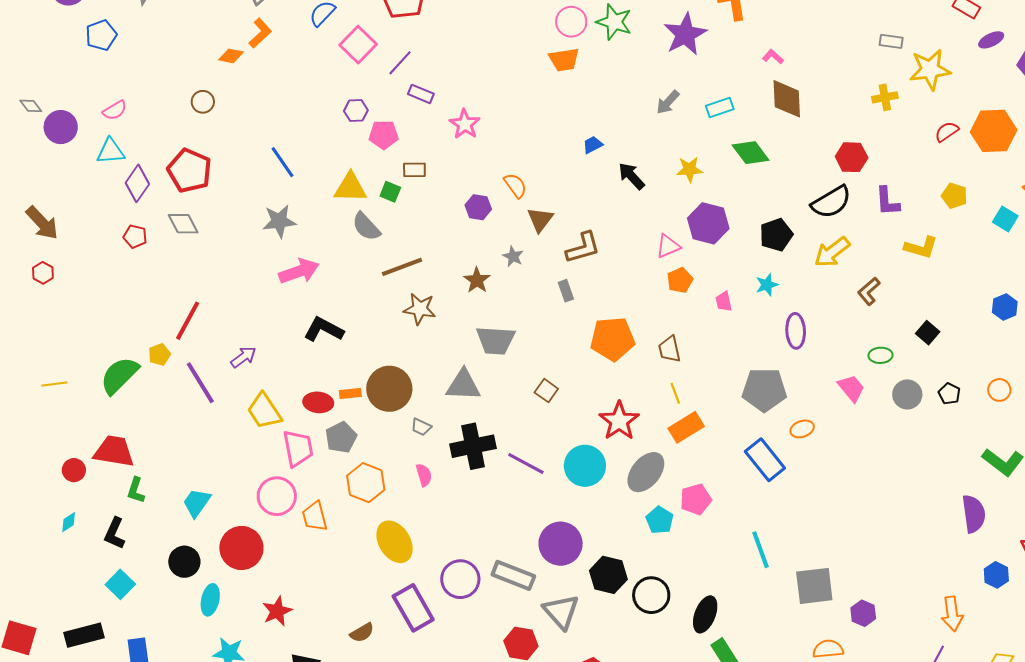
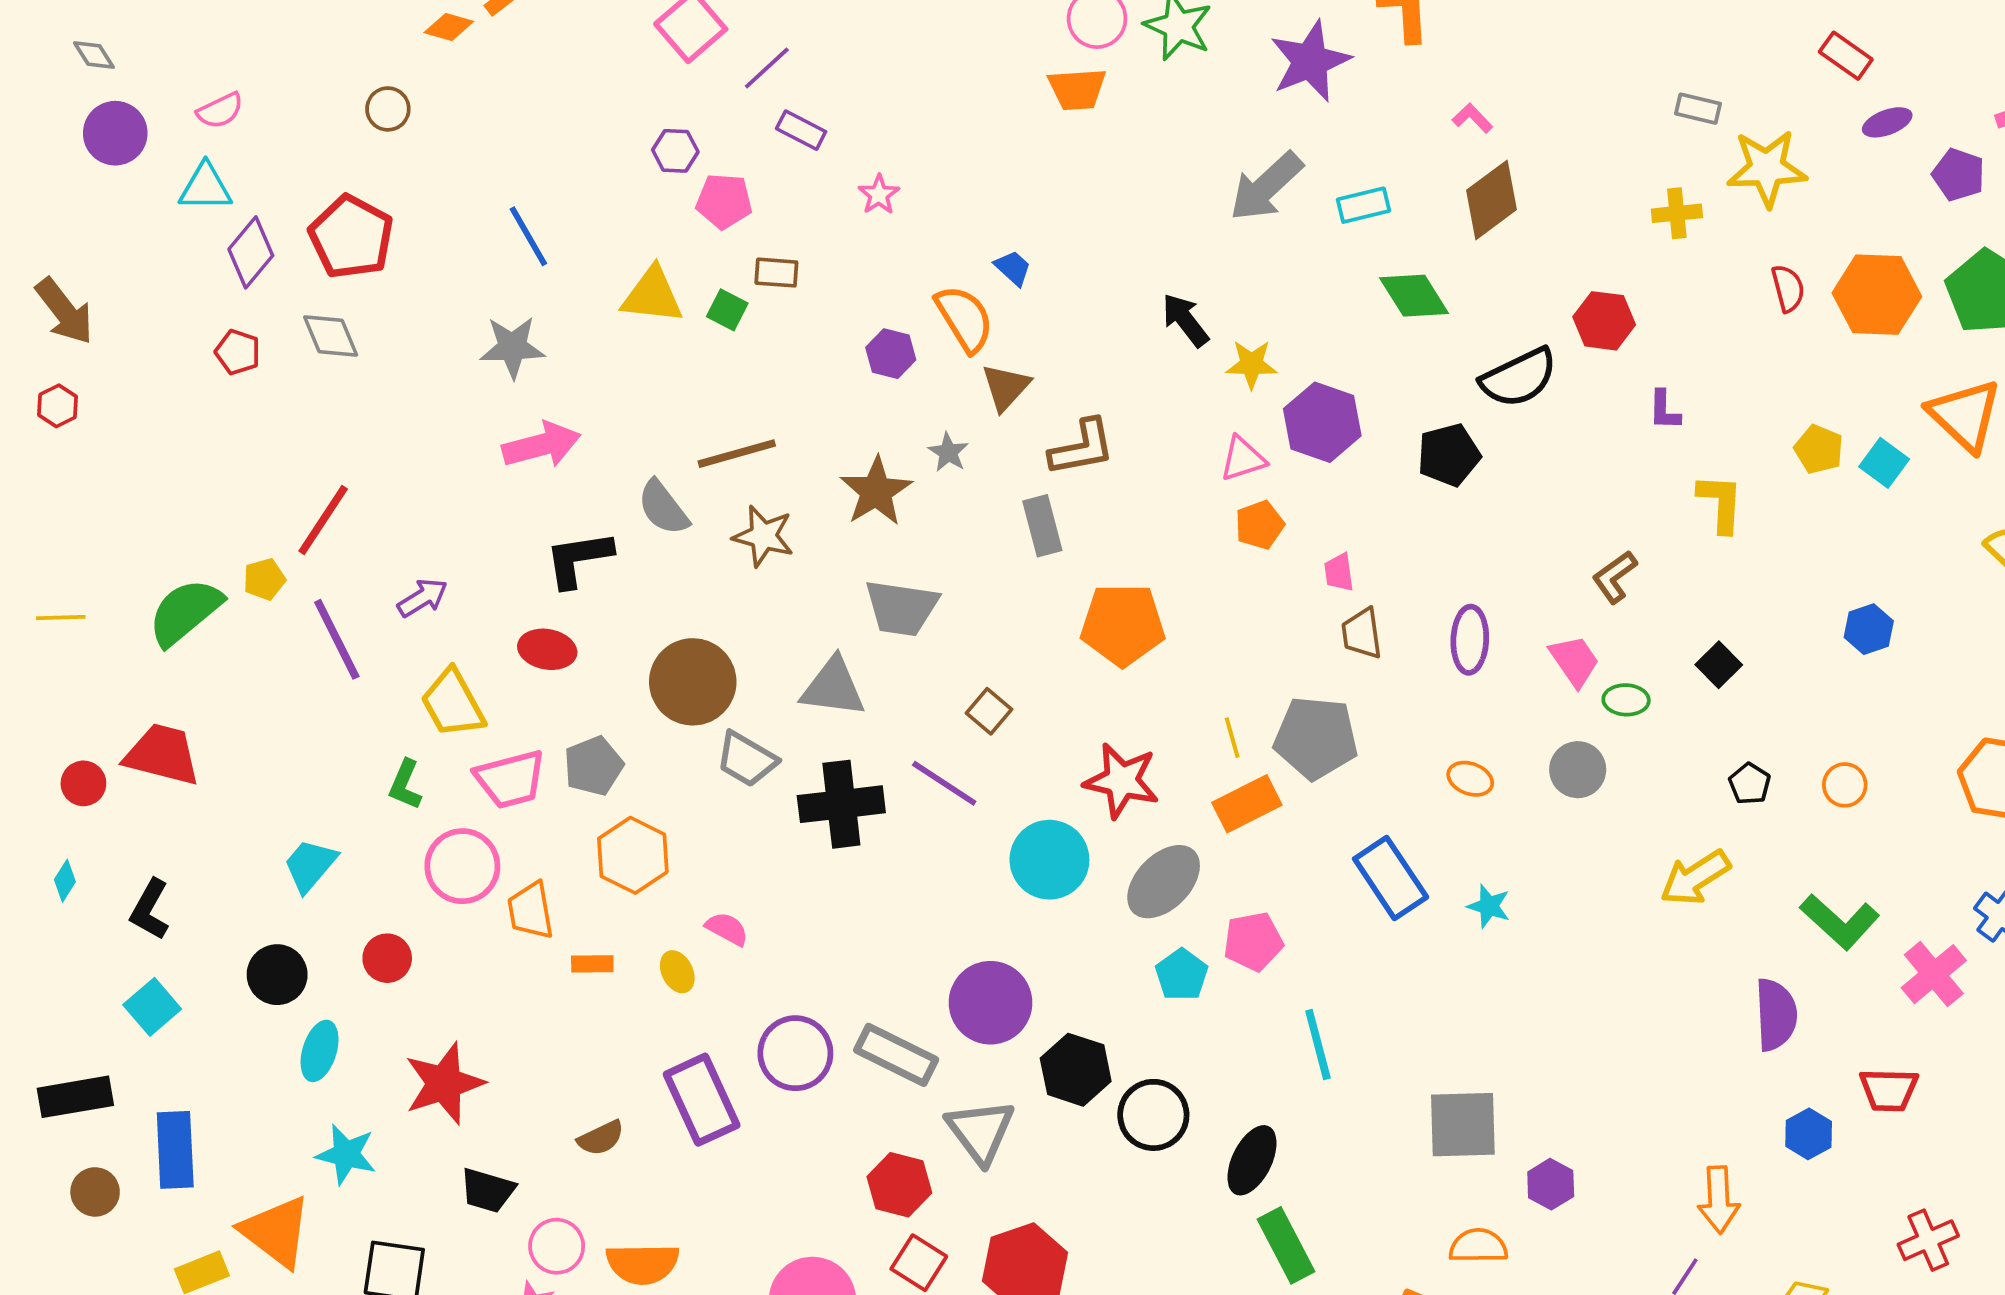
brown diamond: (787, 99) -> (1492, 200), turned 51
gray arrow: (668, 102) -> (1266, 187), size x1.6
gray diamond: (31, 106) -> (94, 55), moved
pink star: (465, 124) -> (879, 194), size x0.7
red semicircle: (947, 132) -> (1788, 288), turned 105
blue trapezoid: (593, 145) -> (1013, 268), moved, turned 65
yellow star: (689, 169) -> (1252, 364), moved
orange semicircle: (515, 185) -> (964, 319), size x1.4
yellow pentagon: (954, 196) -> (1819, 449), moved
purple L-shape: (887, 201) -> (1664, 410), size x0.7
black semicircle: (831, 202) -> (1519, 378), moved
gray semicircle: (366, 227) -> (663, 508), moved
yellow L-shape: (921, 248) -> (1720, 503), turned -108
yellow arrow: (832, 252) -> (1695, 878), moved
brown star: (477, 280) -> (876, 491), size x1.4
cyan star: (767, 285) -> (1489, 906), moved, turned 30
gray rectangle: (566, 291) -> (1042, 526), size x1.4
black L-shape: (324, 329) -> (578, 559), turned -42
brown trapezoid: (670, 349) -> (1362, 633), moved
pink trapezoid: (851, 388) -> (1574, 661), moved
gray pentagon: (764, 390) -> (1316, 738), moved
orange rectangle: (350, 394) -> (592, 964), moved
gray circle: (907, 394) -> (1578, 770), moved
red ellipse: (318, 402) -> (547, 649), moved
red star: (619, 421) -> (1122, 781), turned -30
gray trapezoid: (421, 427) -> (746, 759), size x1.6
orange ellipse: (802, 429) -> (1470, 779), moved, turned 35
pink trapezoid: (298, 448) -> (510, 779), turned 81
purple line: (526, 463) -> (944, 783), moved
pink semicircle: (424, 475) -> (727, 929), moved, turned -50
green L-shape: (136, 490) -> (405, 785), moved
cyan diamond: (69, 522) -> (65, 881), turned -30
yellow ellipse: (395, 542) -> (677, 972), size x0.5
red circle: (241, 548) -> (387, 958), size x0.6
cyan line: (760, 550) -> (1318, 1045), moved
red star: (277, 611) -> (444, 1083), size x1.4

